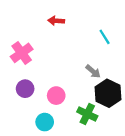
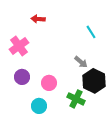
red arrow: (56, 21) -> (38, 19), moved

